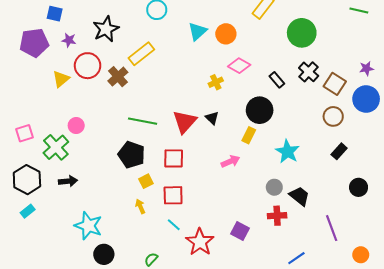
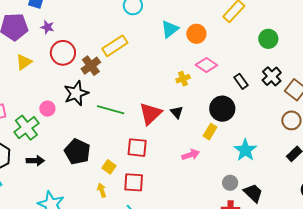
black star: (106, 29) -> (76, 93), moved
green circle: (302, 33) -> (268, 39), size x0.7
yellow triangle: (61, 79) -> (24, 62), moved
black pentagon: (132, 155) -> (77, 152), moved
yellow square: (146, 181) -> (109, 167), turned -32

